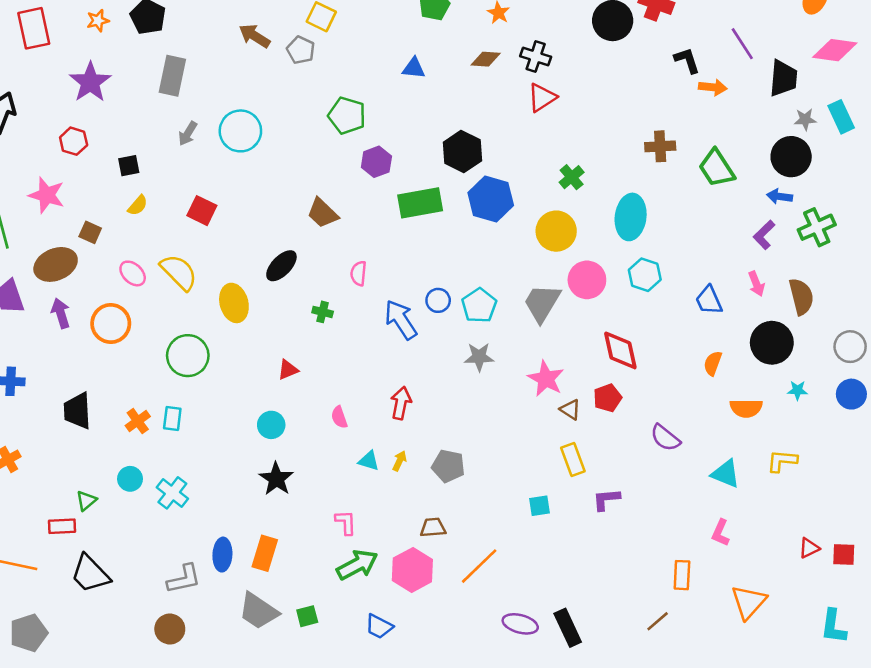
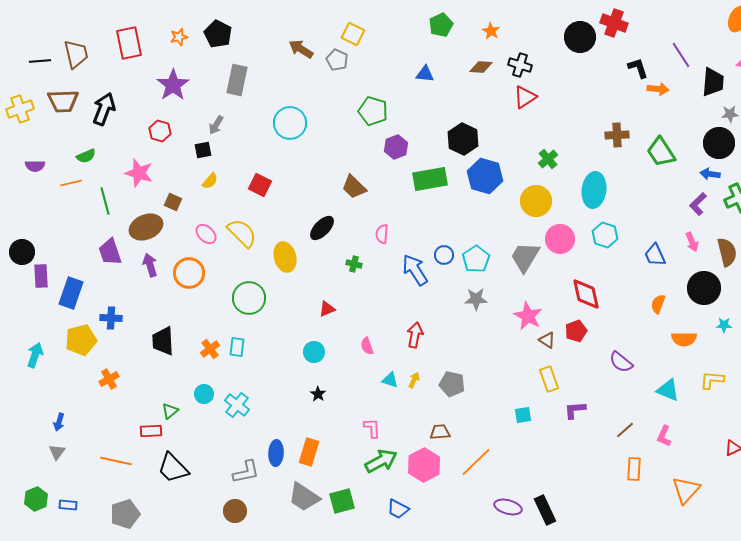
gray arrow: (188, 134) -> (216, 125), moved
black star: (276, 479) -> (318, 394), size x0.6
green square: (307, 616) -> (342, 501), size x1.5
brown line: (658, 621) -> (625, 430), moved

